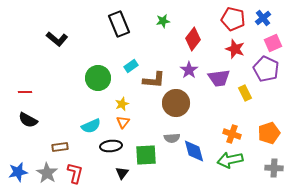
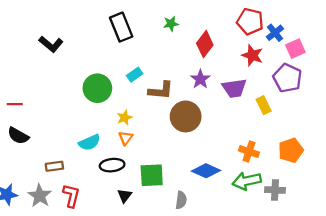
blue cross: (263, 18) -> (275, 33), moved
gray semicircle: (172, 138) -> (181, 200), moved, turned -77
blue diamond: (194, 151) -> (206, 171), turned -50
gray cross: (274, 168) -> (275, 190), moved

